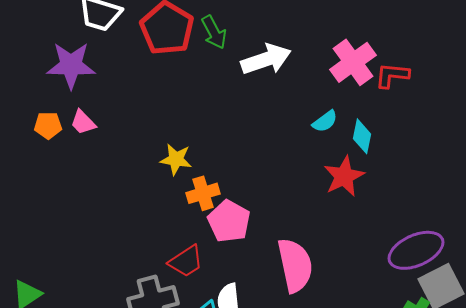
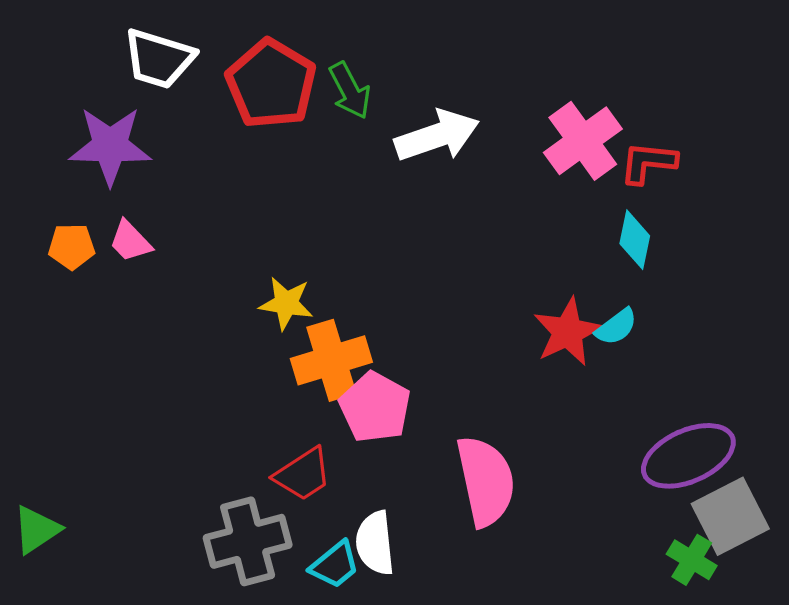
cyan semicircle: (325, 121) -> (616, 327), moved
cyan diamond: (362, 136) -> (635, 240), moved
orange cross: (203, 193) -> (331, 360), size x1.4

